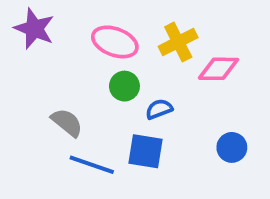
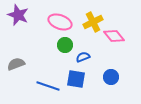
pink diamond: (218, 69) -> (114, 36), turned 50
gray semicircle: (67, 123) -> (16, 64), moved, turned -60
blue circle: (232, 147) -> (111, 77), moved

